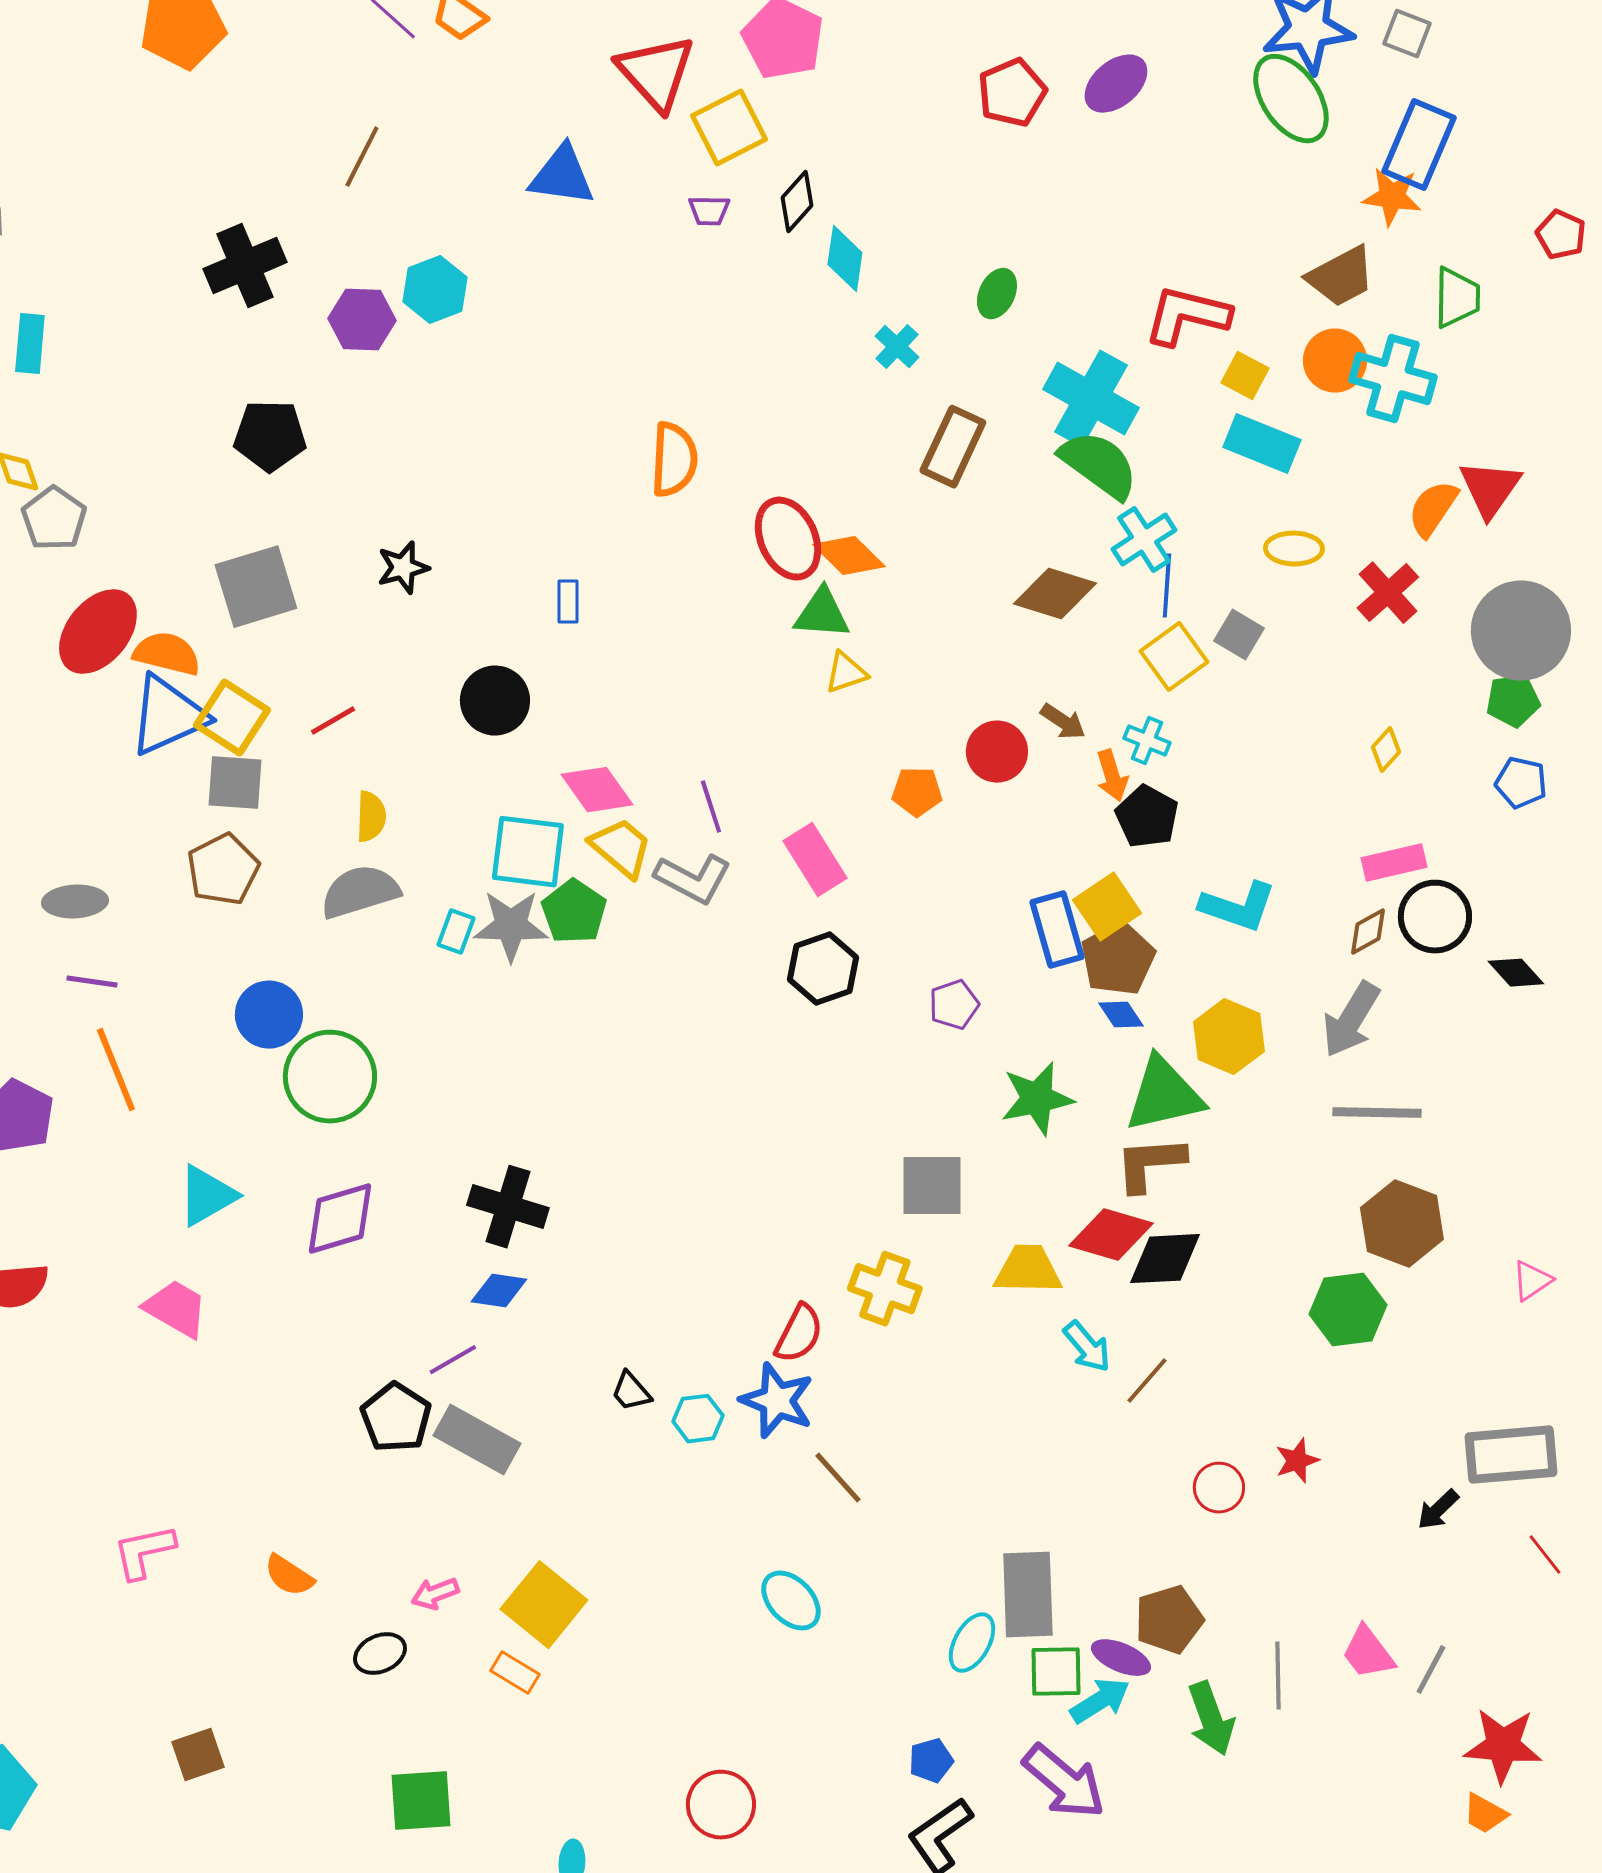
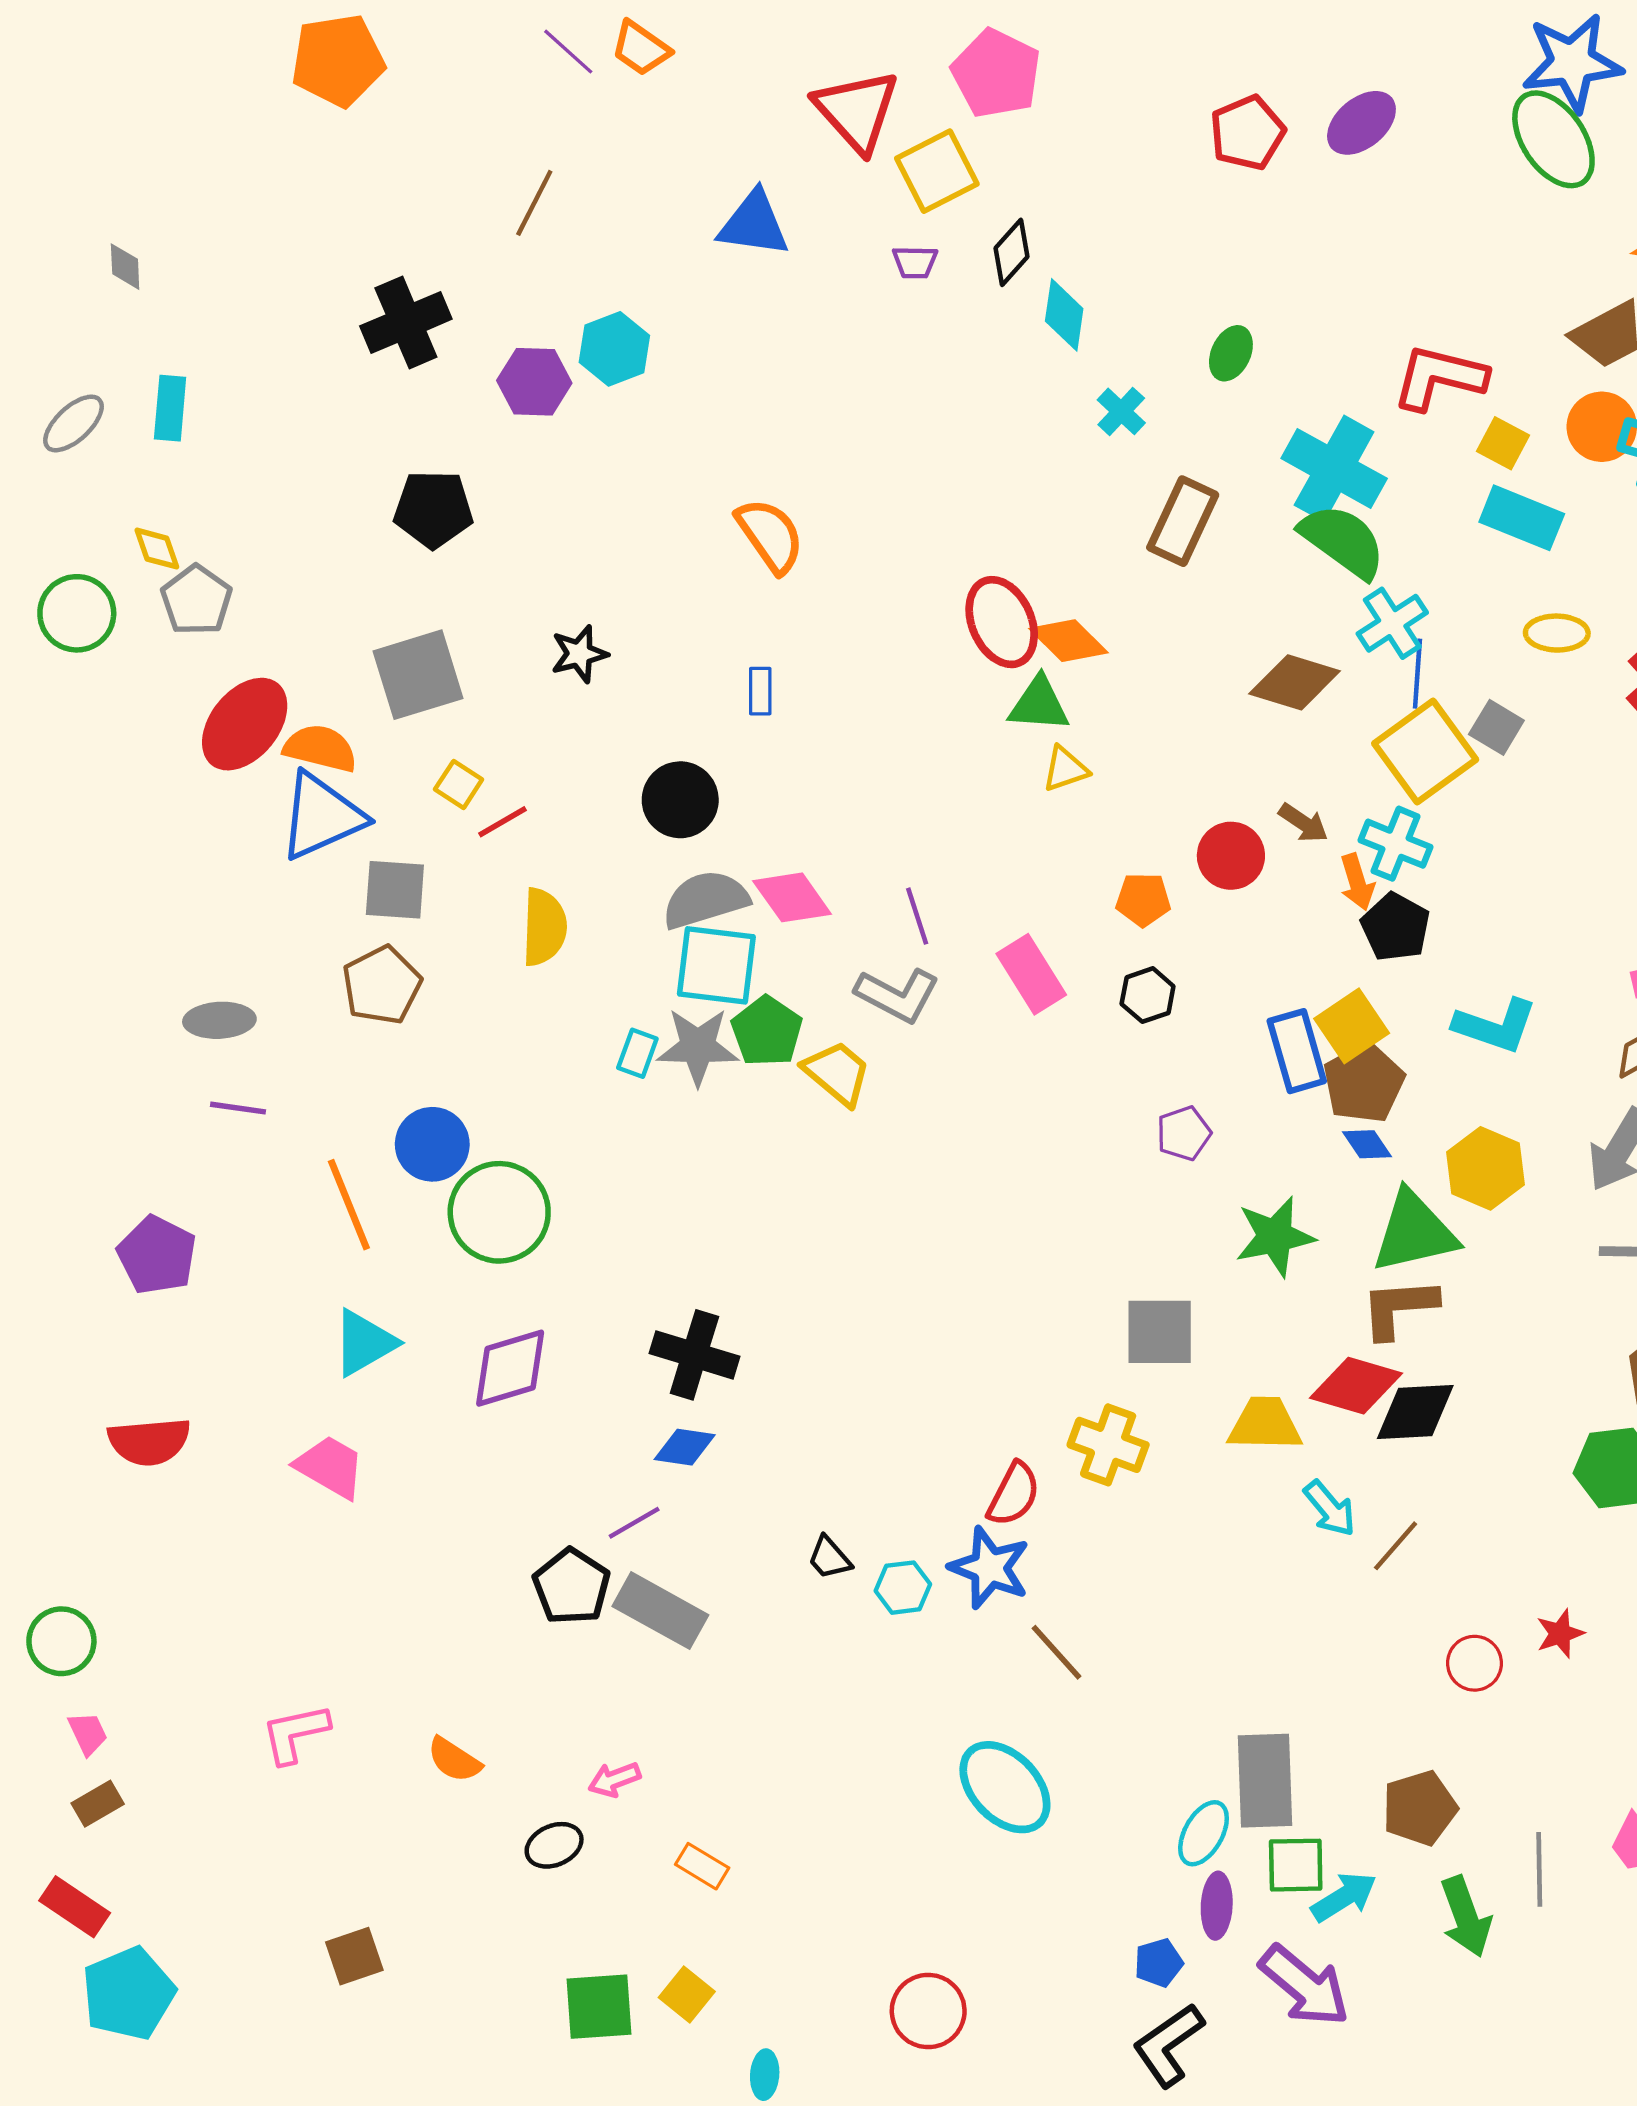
orange semicircle: (674, 460) -> (770, 535), moved, turned -38
yellow square: (1174, 657) -> (1425, 752), size x1.4
yellow square: (232, 718) -> (459, 784), moved, size x0.6
cyan cross: (1147, 741) -> (1396, 844), size x1.4
yellow semicircle: (371, 817) -> (544, 927), size x1.4
yellow trapezoid: (621, 848) -> (837, 1073), moved
gray semicircle: (360, 892) -> (705, 900), moved
black hexagon: (823, 969) -> (1148, 995), moved, size x0.7
orange line: (116, 1070) -> (349, 1205), moved
cyan ellipse: (791, 1601) -> (1005, 1787), size x1.4
yellow square: (544, 1605) -> (687, 1995), moved, size x0.6
purple ellipse: (1121, 1658) -> (1217, 1906), moved, turned 70

